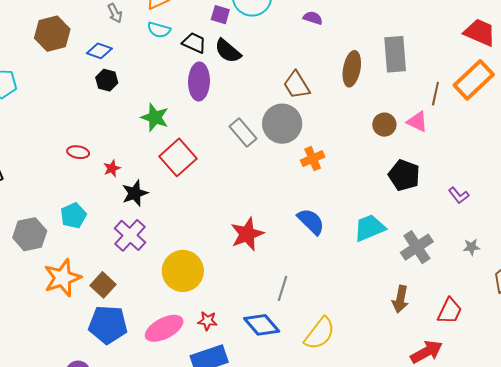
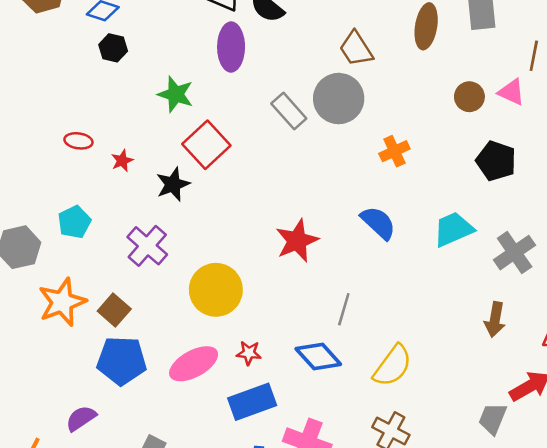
orange cross: (313, 159) -> (394, 151), moved
black star: (135, 193) -> (173, 184), moved

